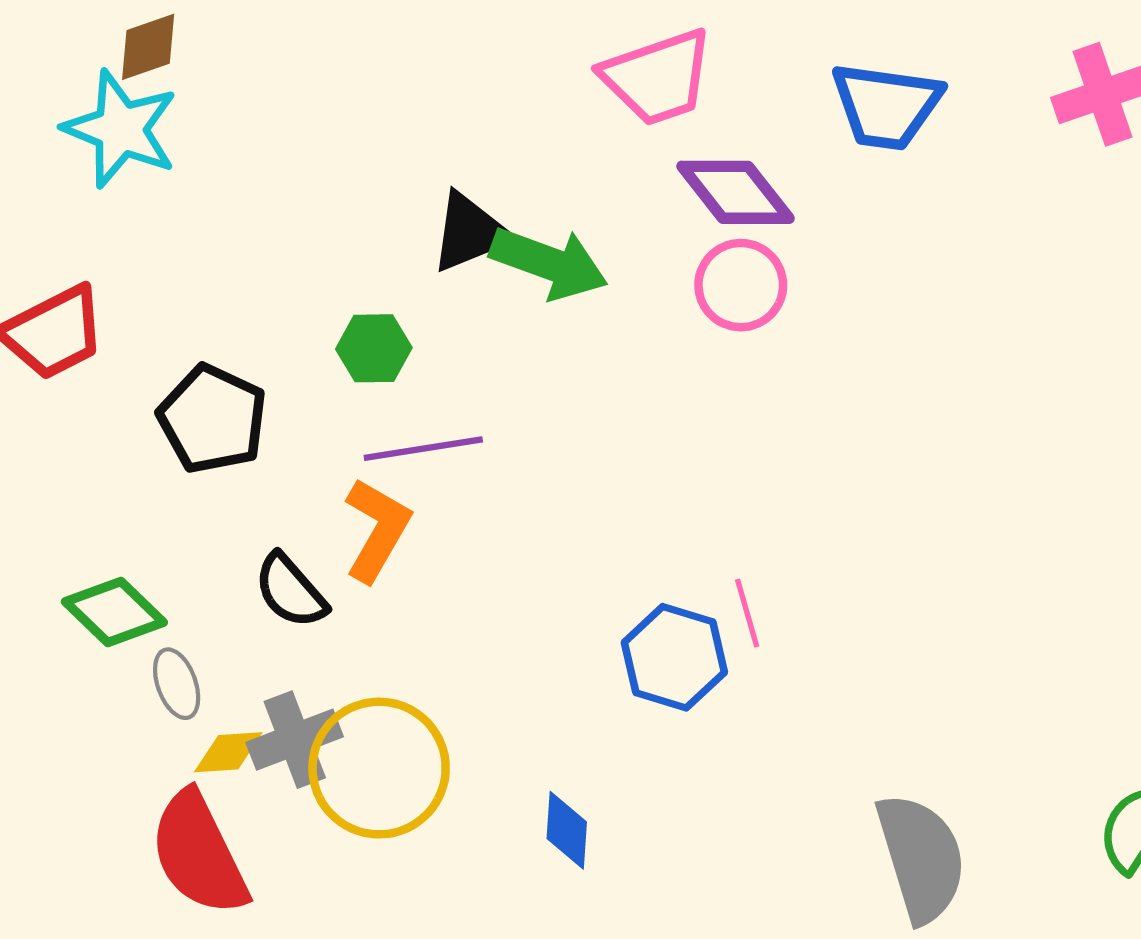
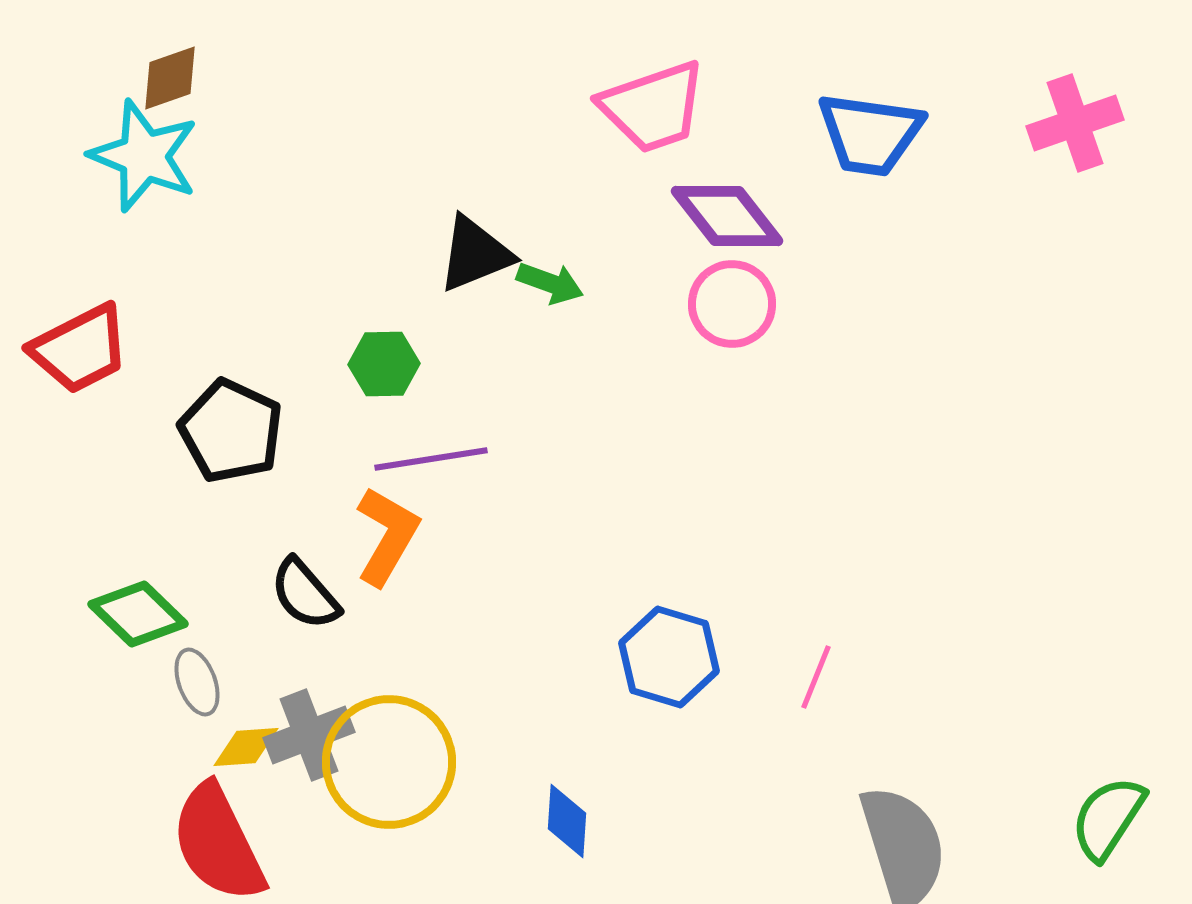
green arrow: (549, 263) -> (550, 283), size x0.6
pink line: (747, 613) -> (816, 677), moved, turned 38

